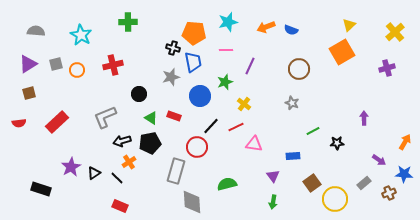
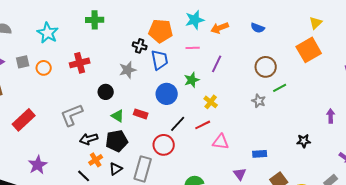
orange arrow: (266, 27) -> (220, 28), moved
gray star: (171, 77) -> (128, 70), moved
green line: (313, 131) -> (280, 88), moved
black triangle: (94, 173) -> (116, 169), moved

